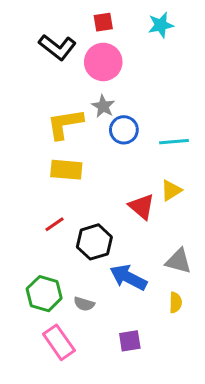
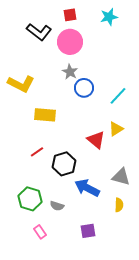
yellow L-shape: (65, 124) -> (21, 84), moved, turned -144
cyan line: (174, 142) -> (118, 96), turned -42
pink rectangle: (59, 342) -> (40, 232), size x0.6

